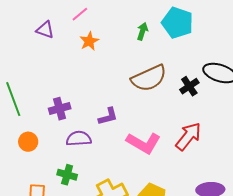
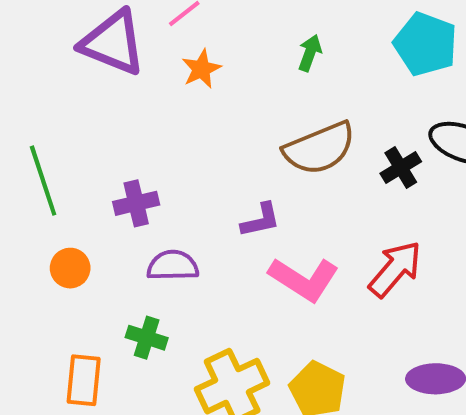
cyan pentagon: (177, 23) -> (426, 44), moved
purple triangle: (45, 30) -> (113, 43), size x1.8
purple L-shape: (108, 116) -> (261, 220), moved

